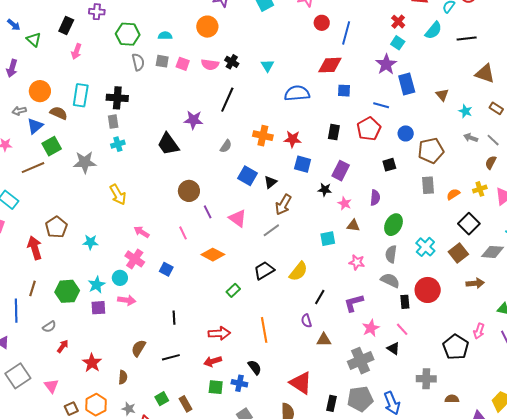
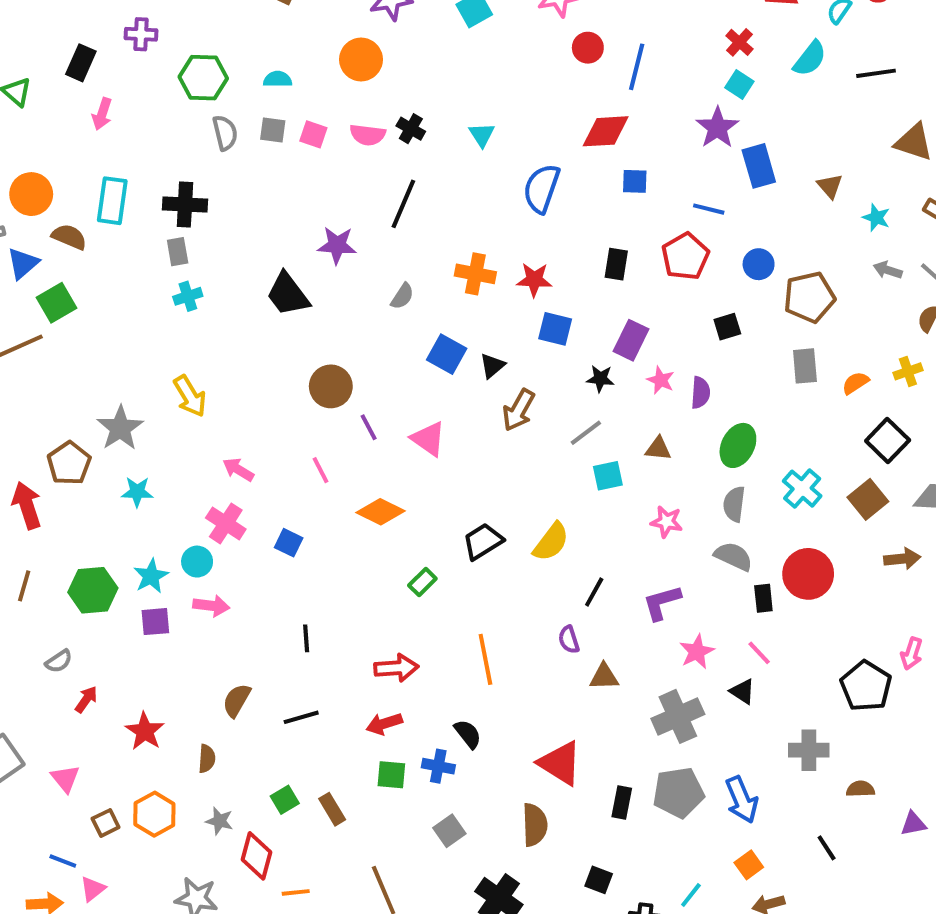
blue semicircle: (297, 93) -> (541, 188), turned -65
gray star: (85, 162) -> (120, 428), moved, turned -30
pink star: (345, 203) -> (661, 380), moved
gray line: (271, 230) -> (586, 433), moved

